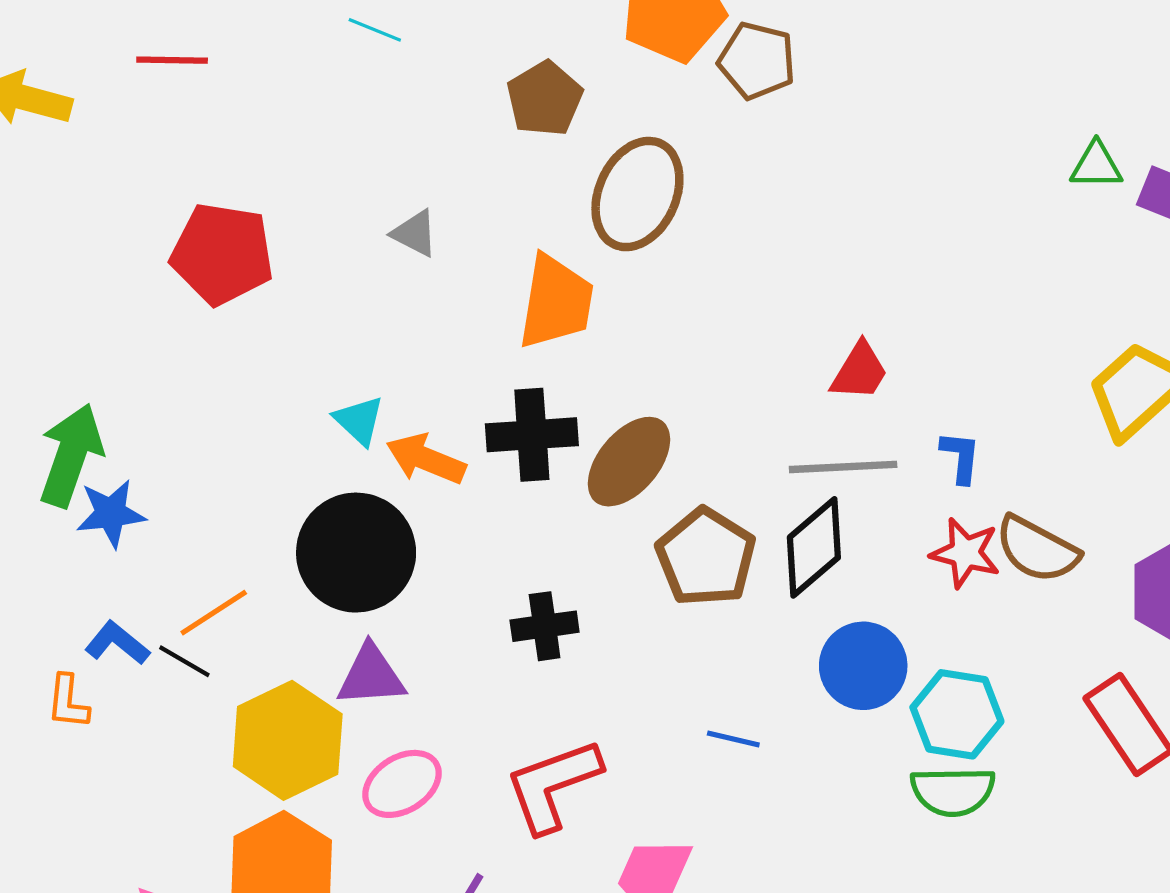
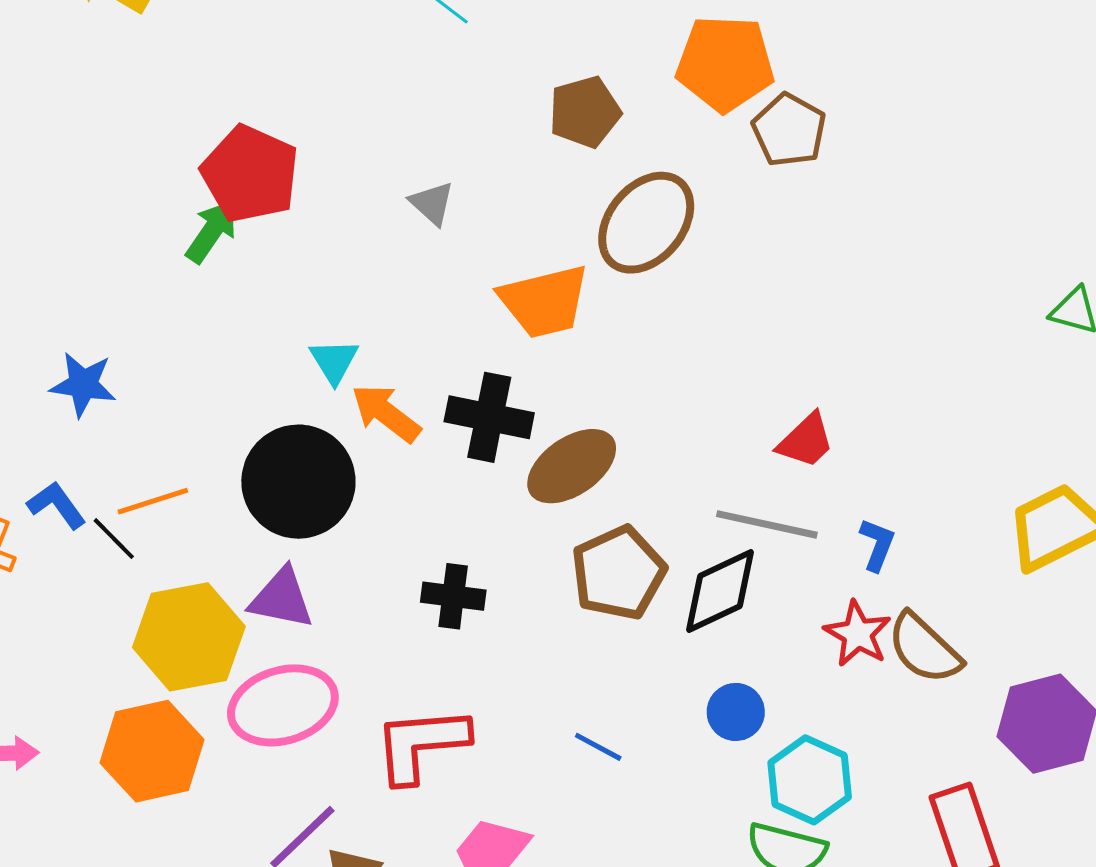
orange trapezoid: (556, 302) -> (544, 301), turned 52
green arrow: (71, 455) -> (212, 231), moved, size x0.7
blue circle: (863, 666) -> (736, 712), size x0.7
pink ellipse: (402, 784) -> (283, 705), size x1.4

